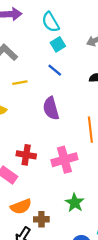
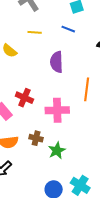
blue line: (55, 70) -> (68, 29), turned -32
brown cross: (41, 219) -> (36, 138), moved

